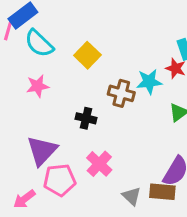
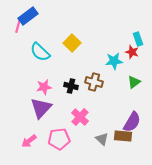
cyan semicircle: (39, 43) -> (40, 52), moved
pink star: (38, 86) -> (44, 87), moved
brown cross: (121, 93) -> (94, 82), moved
pink pentagon: (60, 180) -> (59, 139), moved

